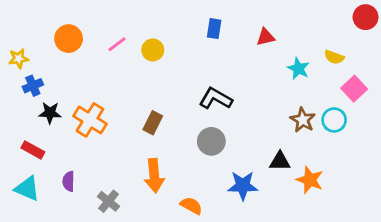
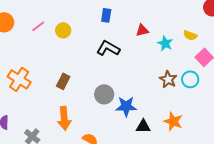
red triangle: (266, 37) -> (142, 30), moved
black L-shape: (216, 99) -> (108, 48), moved
black triangle: (280, 161) -> (143, 126), moved
blue star: (243, 186) -> (126, 106), moved

